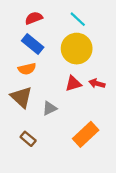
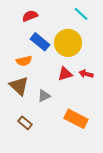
cyan line: (78, 19) -> (81, 14), moved
blue rectangle: (33, 44) -> (40, 42), moved
orange rectangle: (86, 134) -> (76, 119), turned 70

